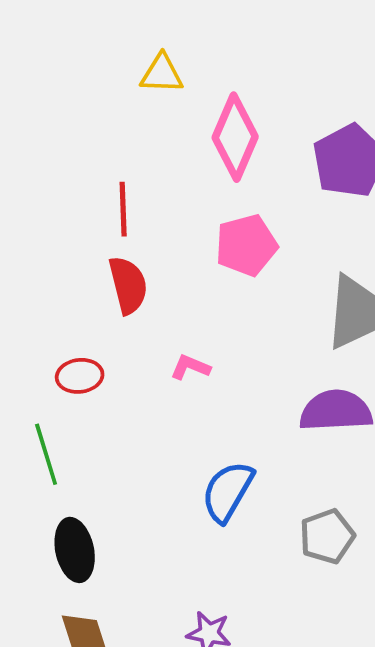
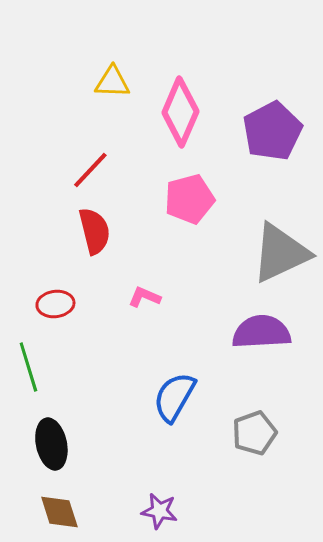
yellow triangle: (162, 74) -> (112, 82), moved
red line: (123, 209) -> (90, 170), turned 45

